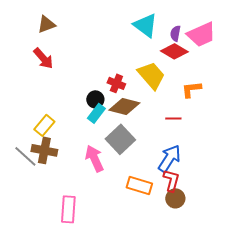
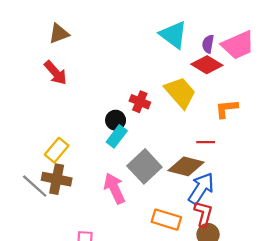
brown diamond: (124, 106) -> (186, 166), moved

